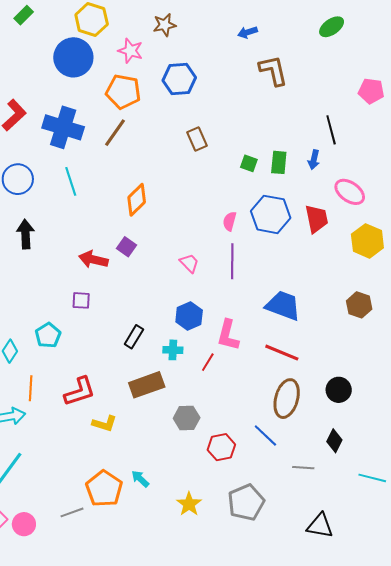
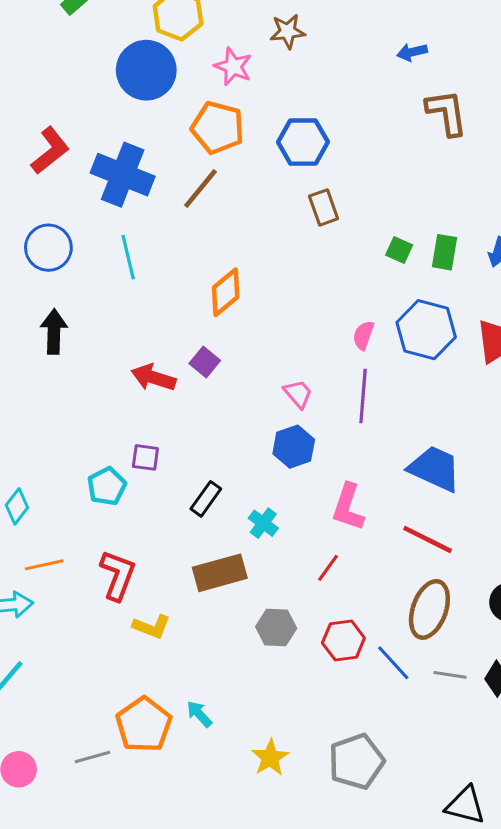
blue hexagon: (179, 79) -> (303, 142), moved
purple square: (81, 300) -> (145, 457), moved
blue hexagon: (189, 316) -> (294, 447), moved
cyan pentagon: (48, 335) -> (107, 486), moved
cyan cross: (173, 350) -> (263, 523), turned 30
red line: (208, 362) -> (328, 568), moved
orange line: (31, 388) -> (44, 565), turned 70
red L-shape: (80, 391) -> (118, 575), turned -56
red hexagon: (221, 447) -> (343, 640), moved
gray line: (303, 468) -> (450, 675), moved

